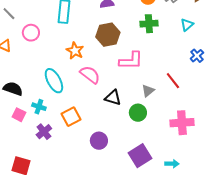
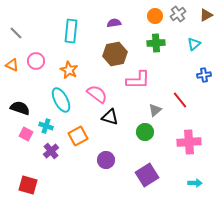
pink circle: (31, 33) -> (36, 61), moved
orange star: (75, 51) -> (69, 70), moved
blue cross: (197, 56) -> (204, 75), turned 32
black triangle: (113, 98) -> (110, 117), moved
cyan arrow: (172, 164) -> (195, 183), moved

